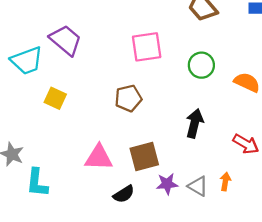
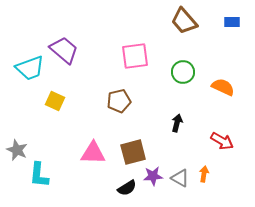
black arrow: (195, 123) -> (177, 123), size x0.7
black semicircle: (124, 194) -> (127, 188), moved

